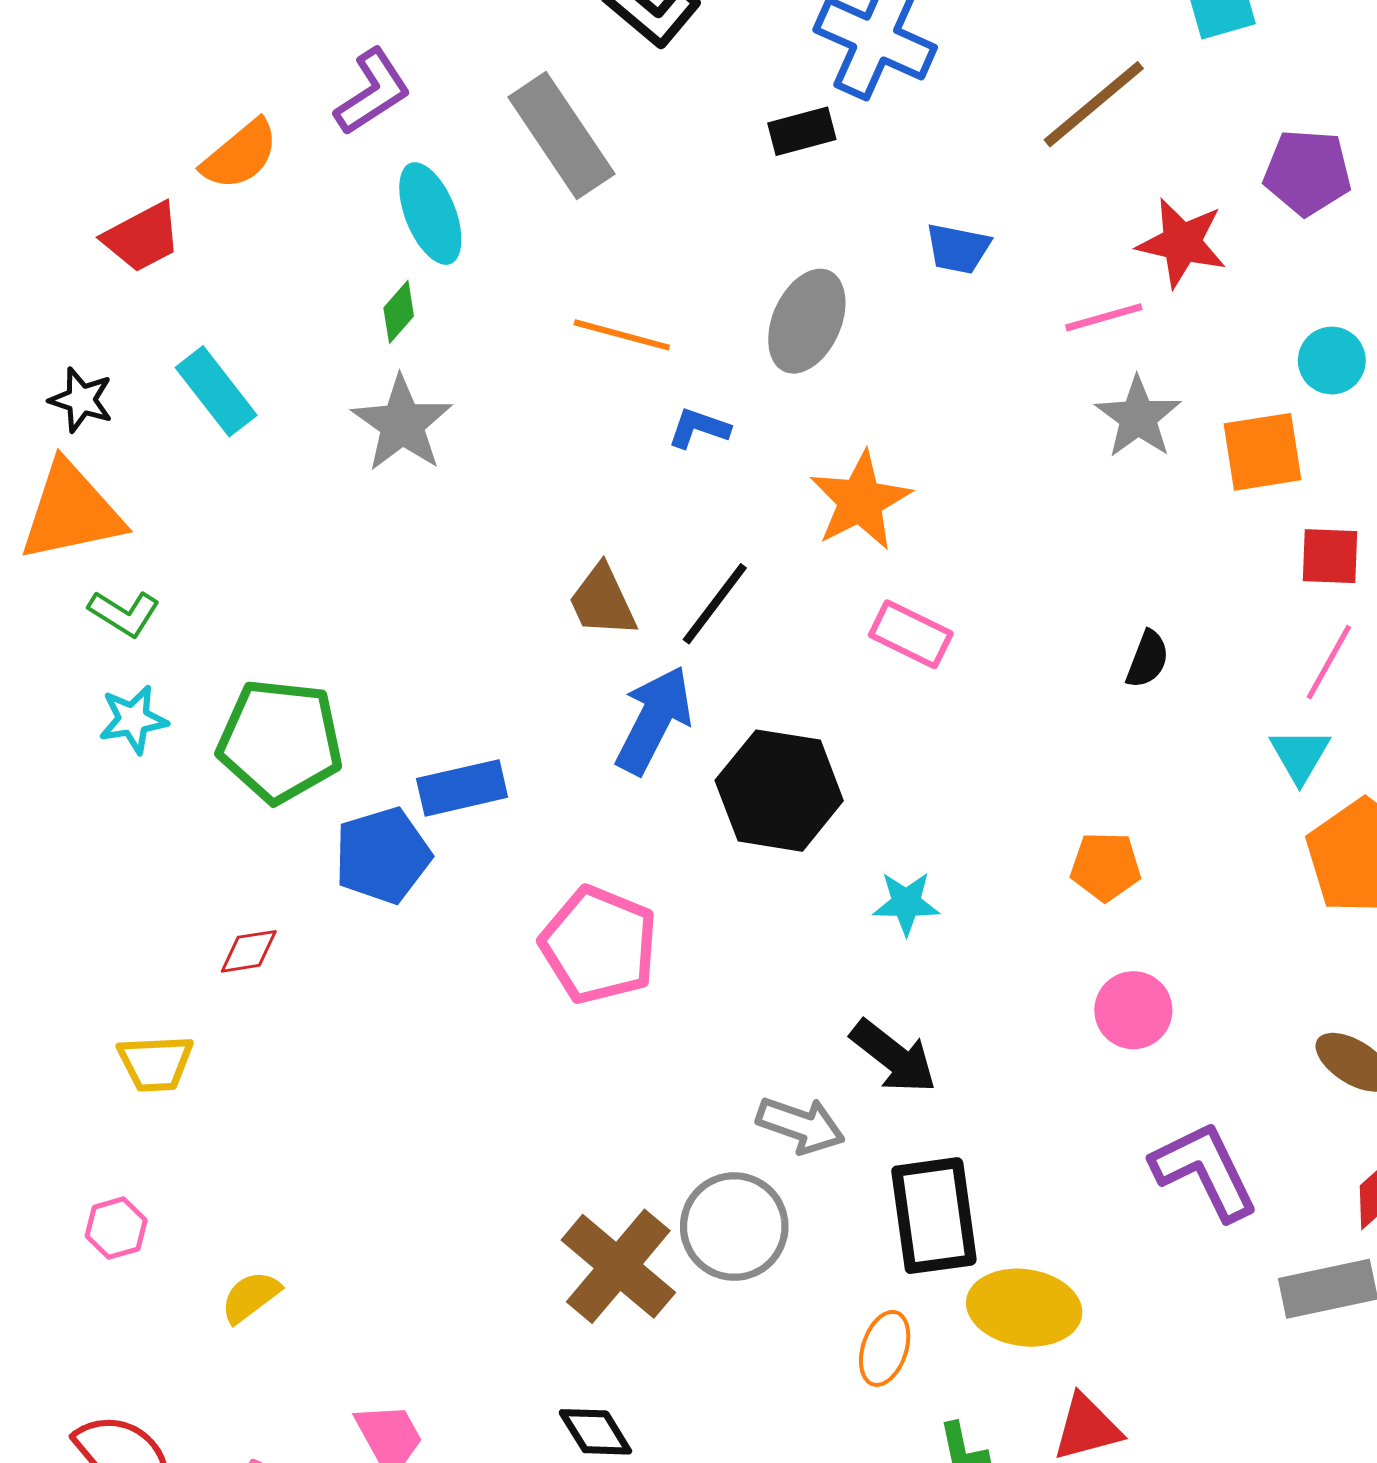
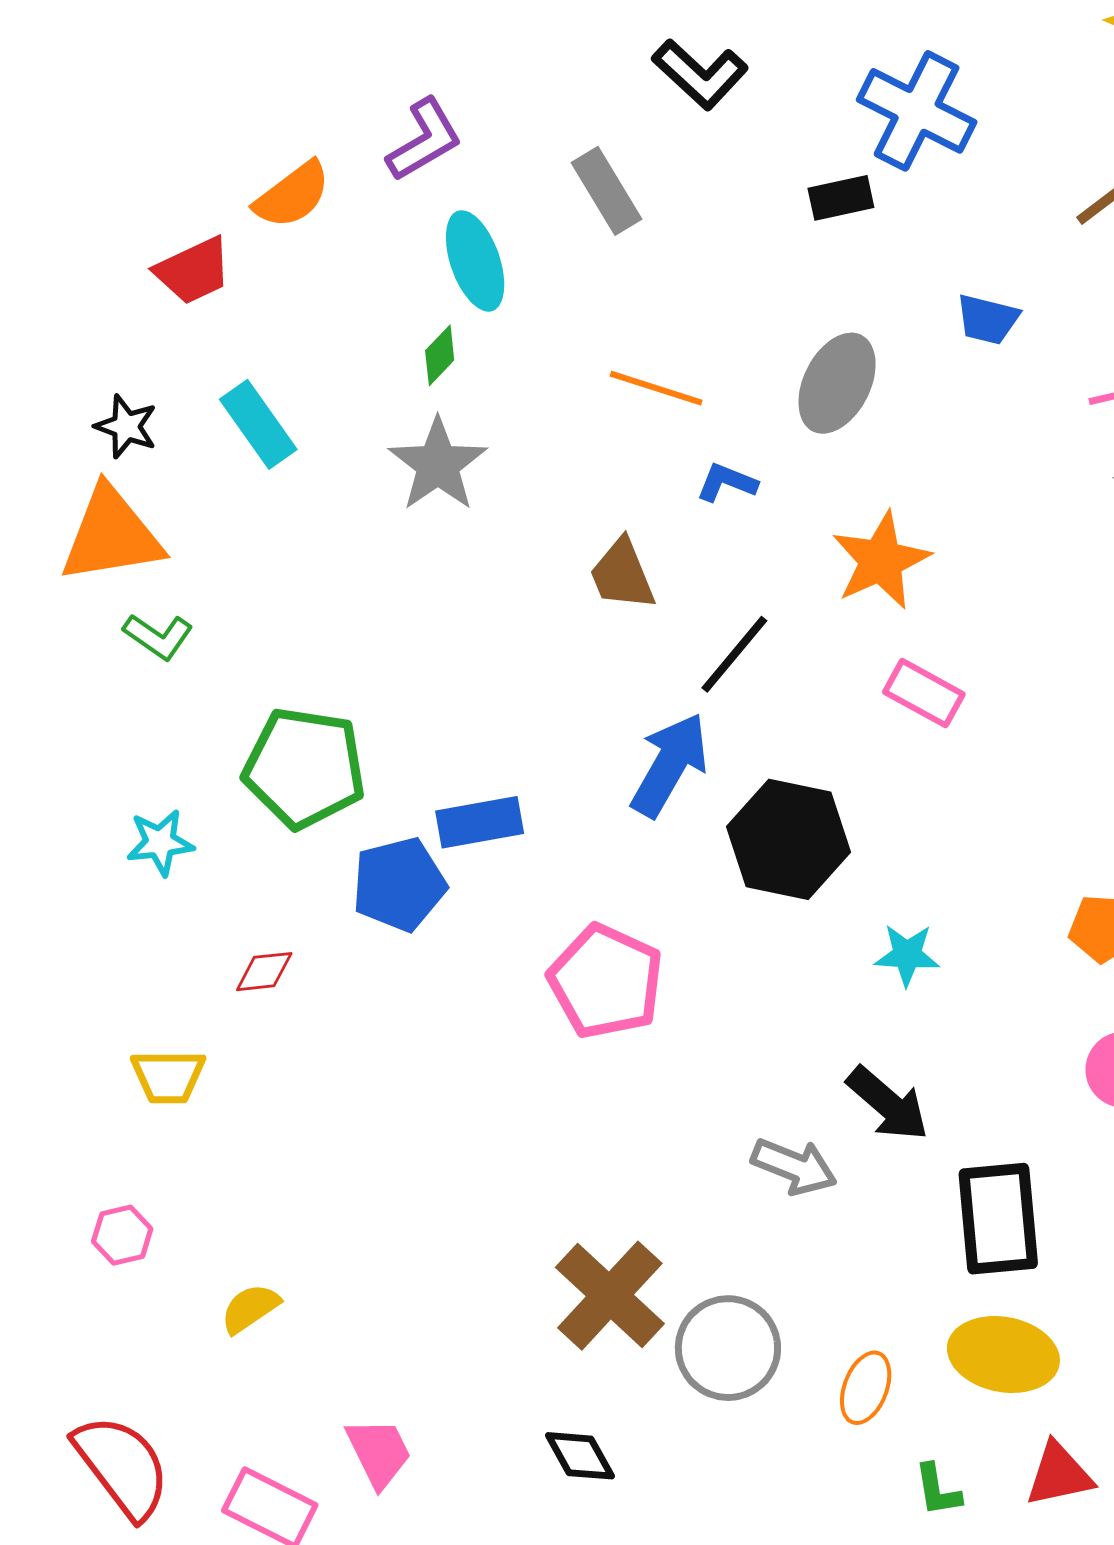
gray rectangle: (561, 135) -> (606, 191), size x0.7
brown trapezoid: (602, 601) -> (622, 575), moved
cyan star: (133, 719) -> (160, 842), moved
black rectangle: (934, 1216) -> (998, 1219), moved
gray circle: (734, 1227) -> (728, 1348), moved

